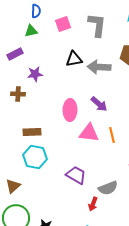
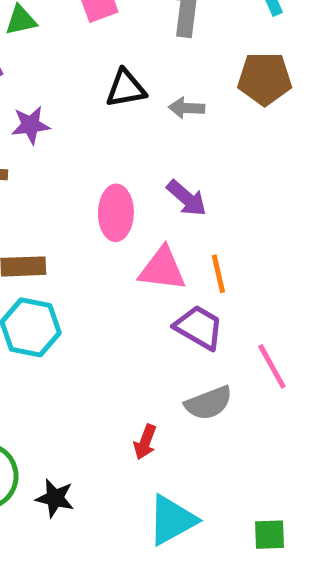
gray arrow: (99, 67) -> (187, 108), size x0.6
purple trapezoid: (76, 175) -> (199, 327), moved
red arrow: (93, 204) -> (145, 442), moved

